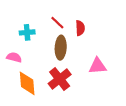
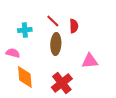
red cross: (60, 79) -> (62, 83), moved

